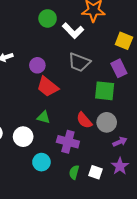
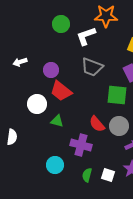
white L-shape: (73, 31) -> (86, 36), turned 115
white circle: (23, 137) -> (37, 104), moved

